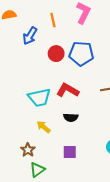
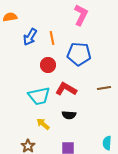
orange line: (53, 20) -> (52, 38), moved
red circle: (56, 54) -> (48, 65), moved

